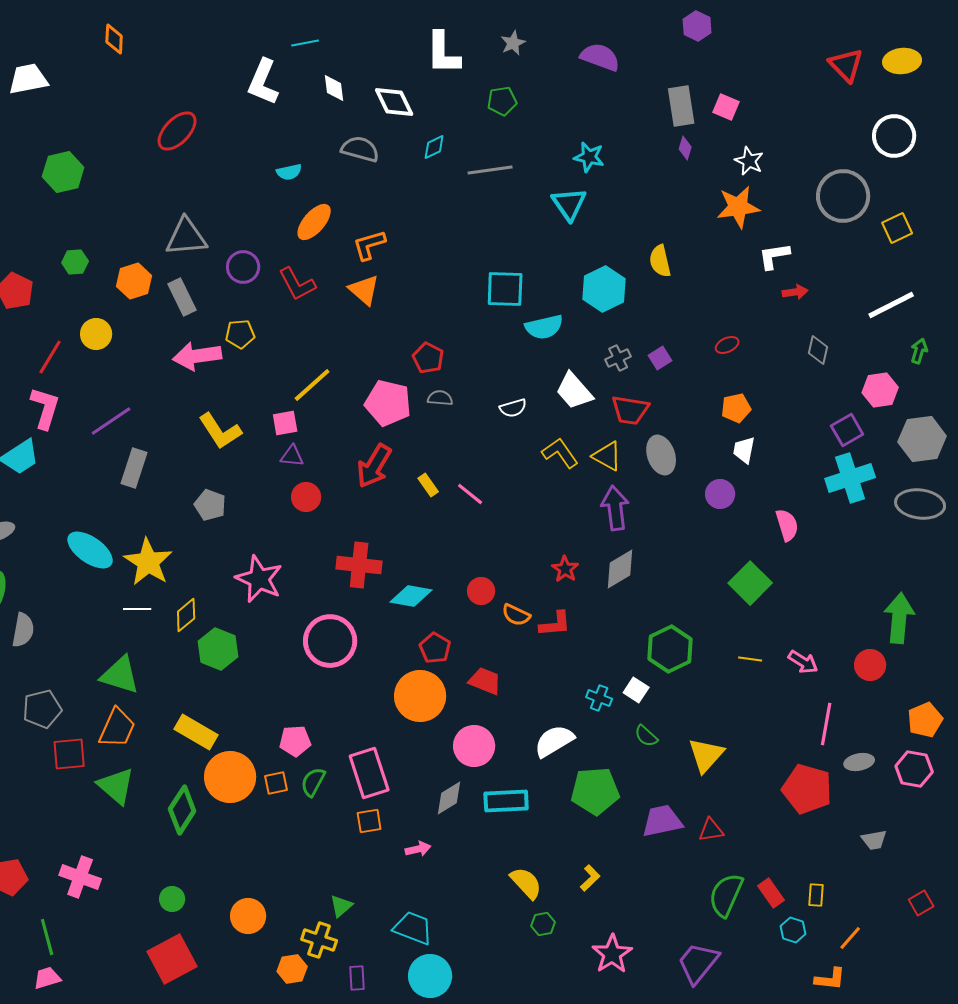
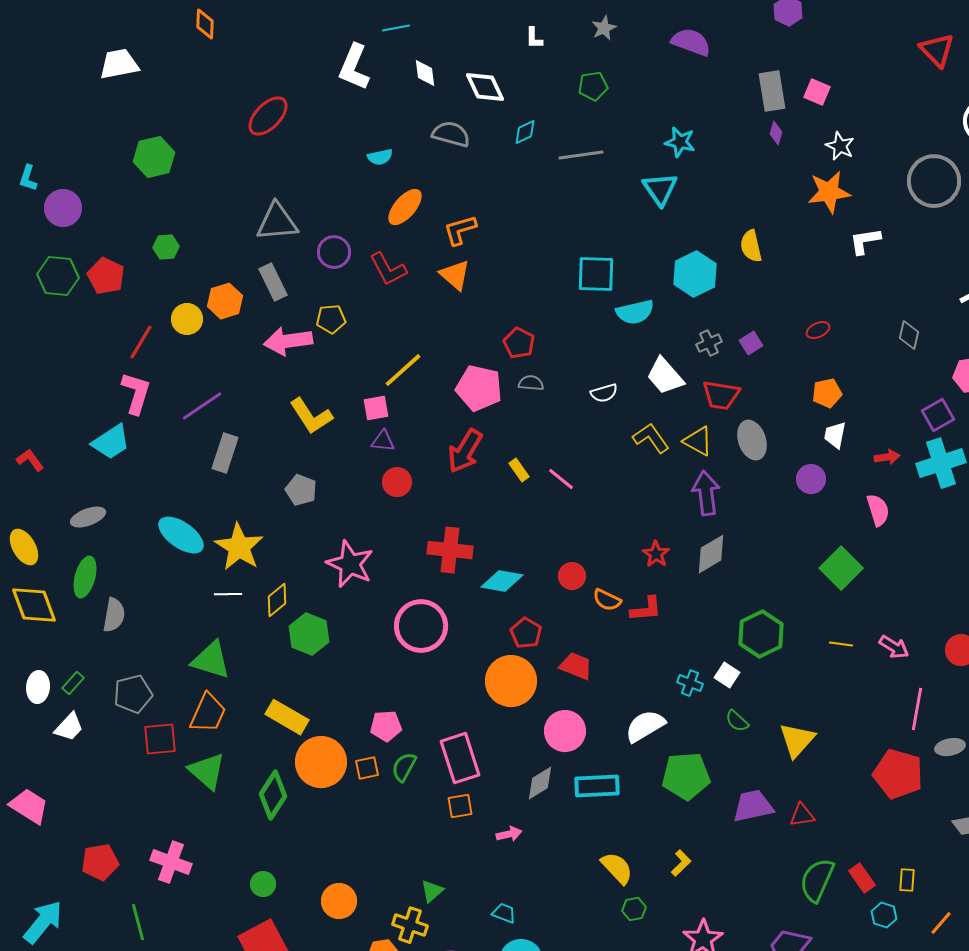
white L-shape: (443, 53) -> (534, 38), size x0.5
orange hexagon: (134, 281) -> (225, 301), moved
red arrow: (795, 292) -> (887, 457), moved
cyan trapezoid: (413, 928) -> (504, 913), size x0.6

